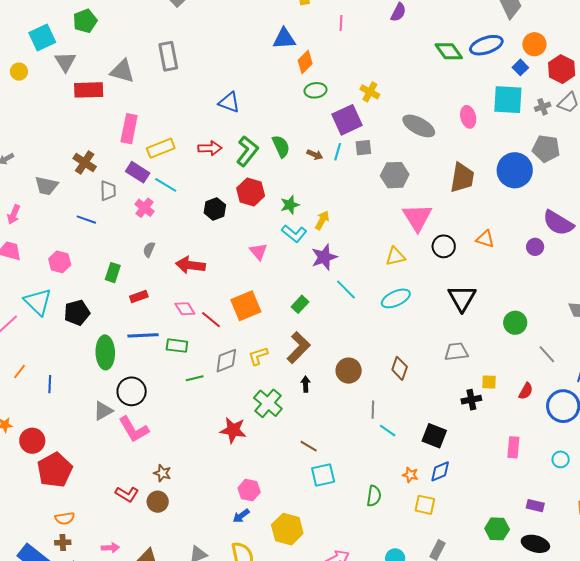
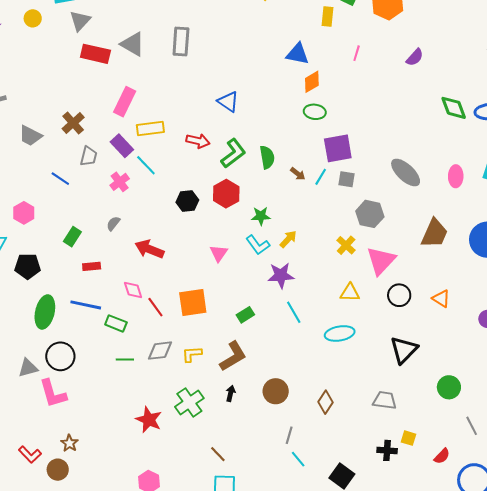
yellow cross: (370, 92) -> (346, 245), moved

